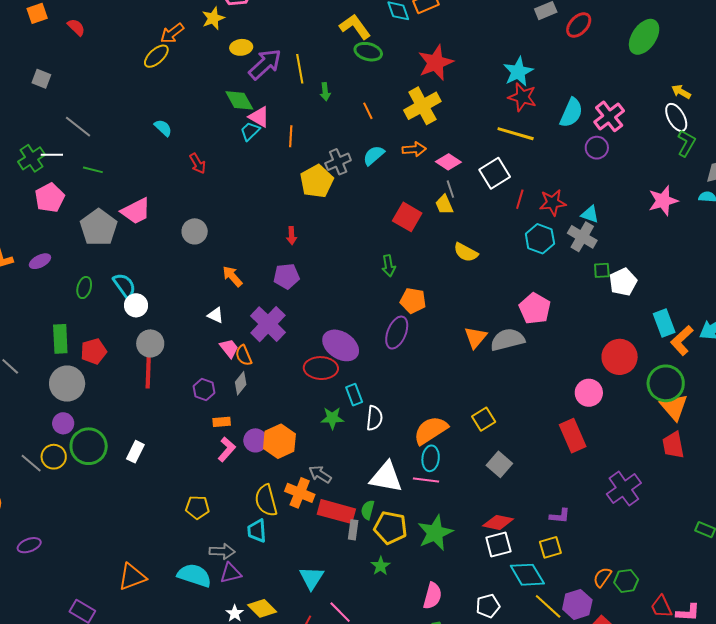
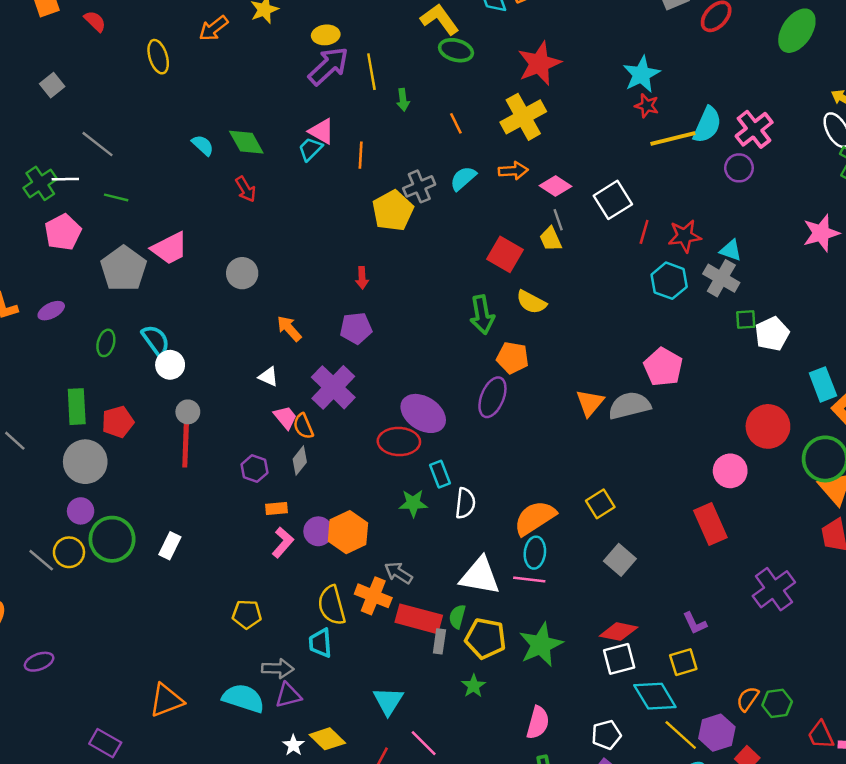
yellow ellipse: (241, 47) -> (326, 35), moved
yellow ellipse: (156, 56) -> (158, 57), moved, turned -64
gray square: (41, 79) -> (52, 85), turned 30
red star: (522, 97) -> (647, 106), size x0.7
green diamond: (239, 100) -> (246, 142), moved
yellow line: (516, 134) -> (673, 138), moved, turned -30
yellow semicircle: (466, 252) -> (531, 302), moved
green arrow: (389, 266) -> (482, 315), size x1.4
gray circle: (150, 343) -> (188, 412), size x0.7
purple L-shape: (560, 516) -> (695, 623), turned 60

